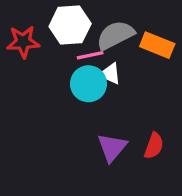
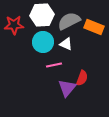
pink line: (90, 55) -> (54, 65), moved
cyan circle: (88, 84) -> (43, 42), moved
red semicircle: (154, 146) -> (82, 78), moved

